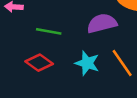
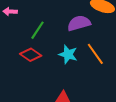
green line: (49, 31) -> (38, 30), turned -66

